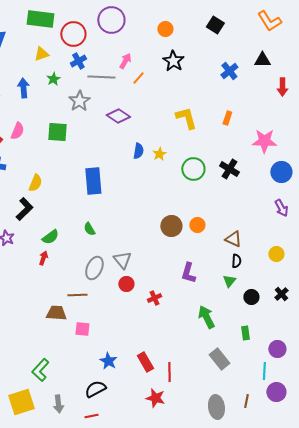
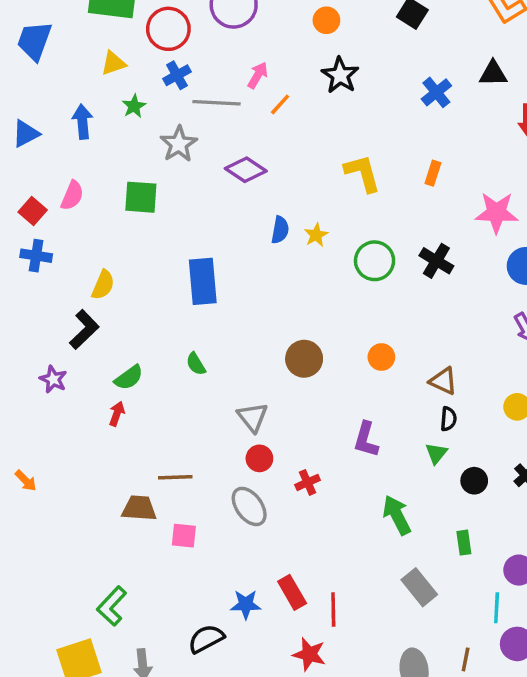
brown circle: (171, 226) -> (304, 359), moved
gray ellipse: (94, 268) -> (249, 506), moved, turned -60
blue star: (108, 361) -> (246, 604), moved, turned -30

